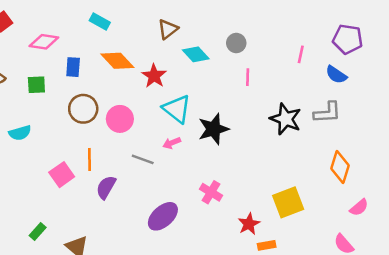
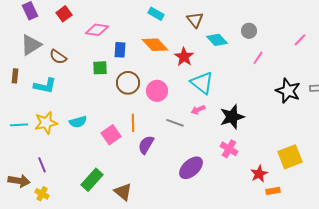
cyan rectangle: (100, 22) -> (156, 14), moved
brown triangle: (168, 29) -> (195, 20), turned -30
pink line: (301, 54) -> (300, 40), turned 32
pink line: (248, 77) -> (258, 58), turned 32
green square: (36, 85) -> (100, 68), moved
black star: (213, 129) -> (232, 117), moved
cyan semicircle: (20, 133) -> (78, 122), moved
green rectangle: (38, 231) -> (92, 180), size x1.6

